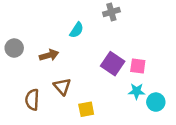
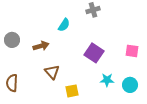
pink square: (138, 66) -> (132, 51), moved
cyan star: (137, 91) -> (107, 80), moved
brown semicircle: (32, 100) -> (12, 83), moved

